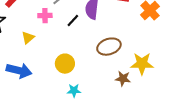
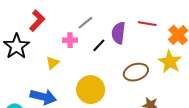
yellow circle: (65, 64) -> (91, 90), size x1.4
yellow star: (142, 64) -> (170, 62), moved, turned 30

